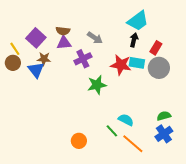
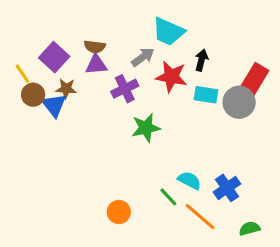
cyan trapezoid: (138, 21) -> (168, 32), moved, turned 60
gray arrow: (95, 38) -> (143, 57), turned -70
red rectangle: (156, 48) -> (254, 80), moved, size x1.5
brown circle: (13, 63) -> (33, 95), moved
red star: (121, 65) -> (171, 77), moved
green semicircle: (164, 116) -> (250, 229), moved
blue cross: (164, 134) -> (227, 188), moved

